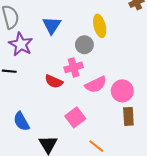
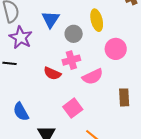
gray circle: (84, 45) -> (74, 34), moved
pink circle: (122, 91) -> (116, 49), moved
brown rectangle: (128, 116) -> (124, 97), moved

